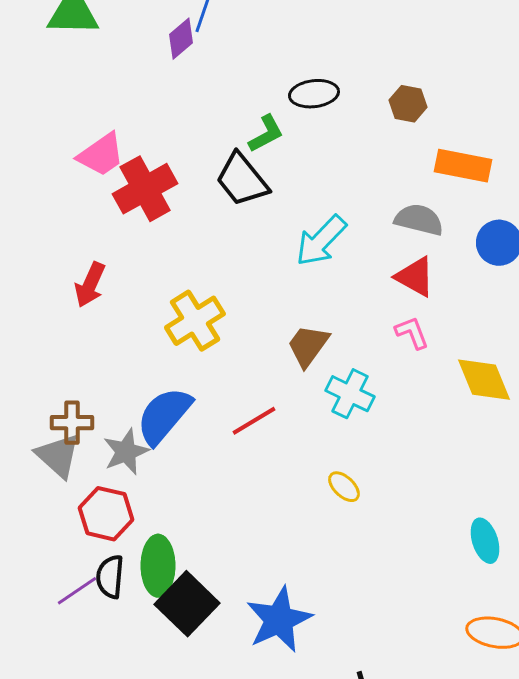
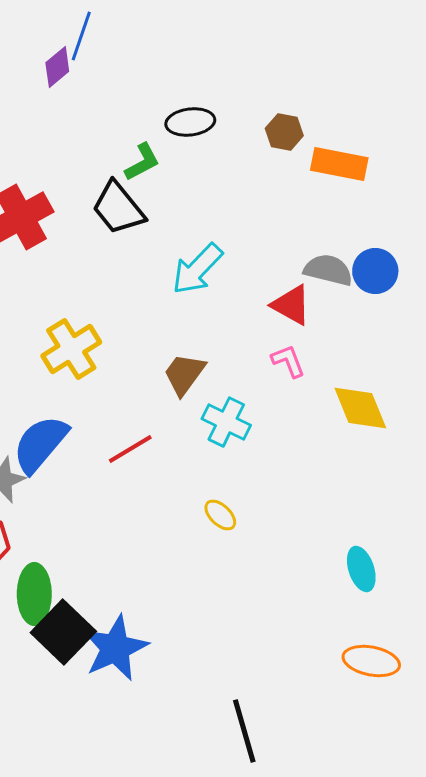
orange rectangle: (463, 166) -> (339, 164), moved
gray semicircle: (419, 220) -> (328, 270), moved
blue star: (279, 620) -> (115, 648), moved

